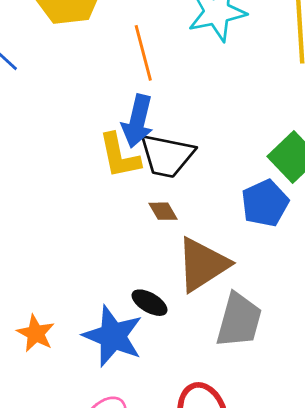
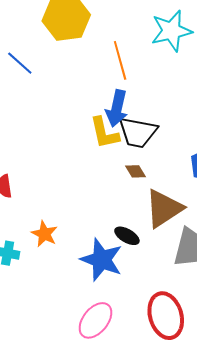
orange star: (36, 333) -> (44, 234), moved

